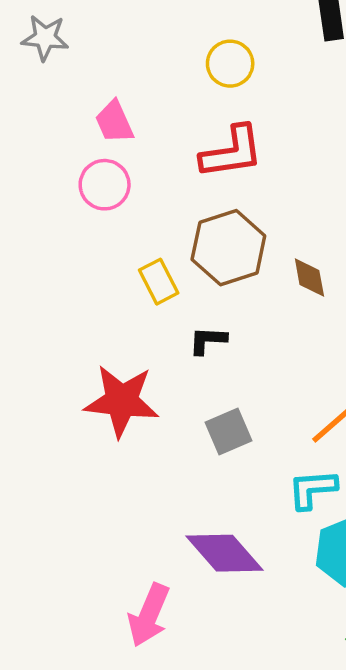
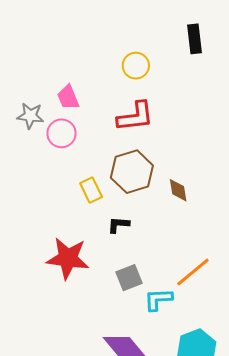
gray star: (45, 38) -> (30, 116), moved
cyan L-shape: (312, 489) -> (158, 299), moved

